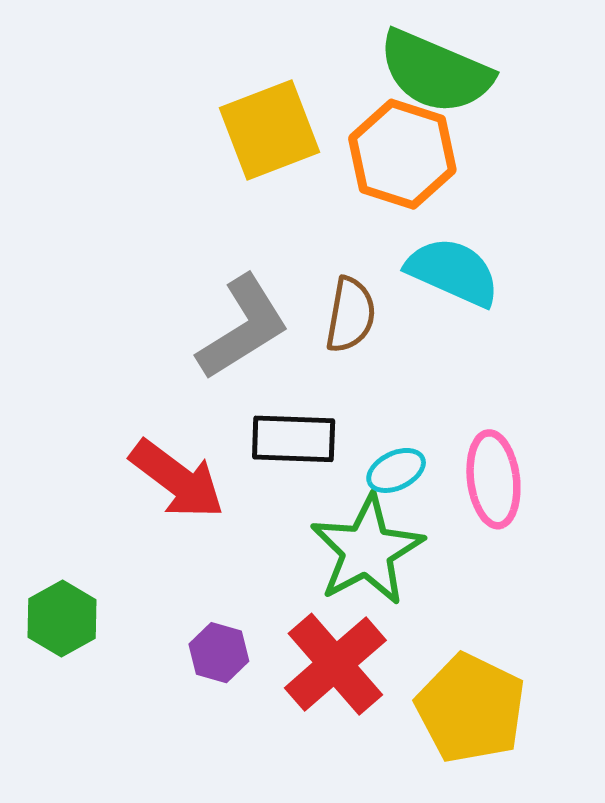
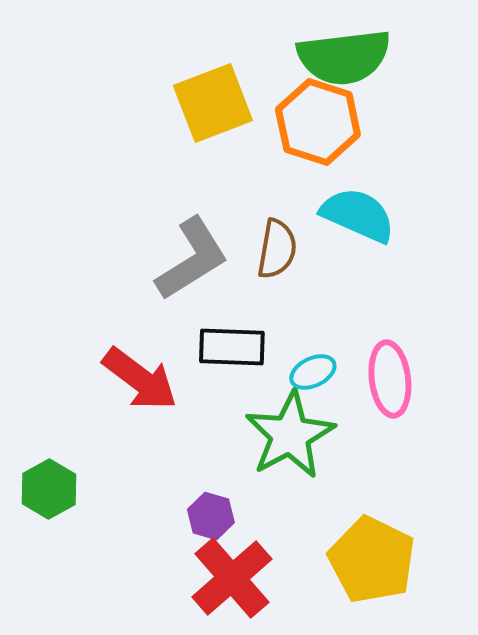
green semicircle: (435, 72) -> (344, 57), turned -30
purple hexagon: (219, 653) -> (211, 516), moved
red cross: (335, 664) -> (232, 578), moved

